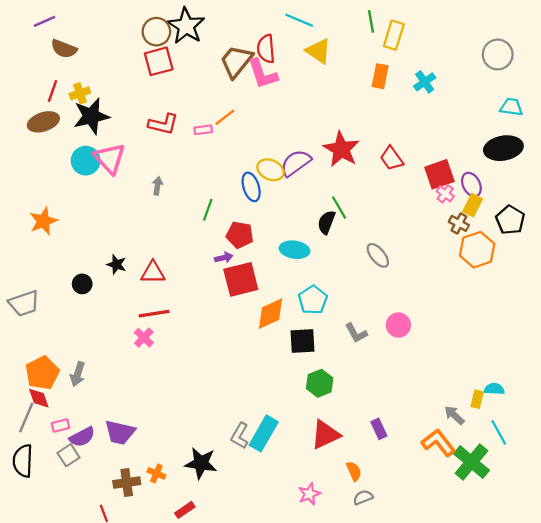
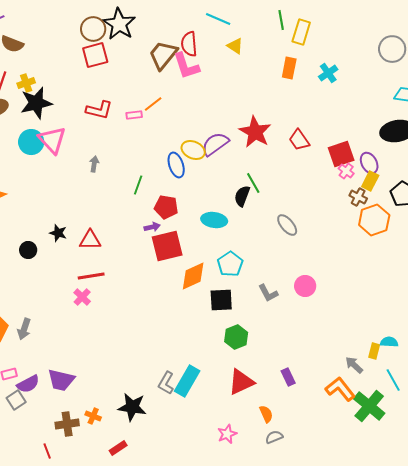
yellow triangle: (318, 51) -> (235, 46), size x0.7

